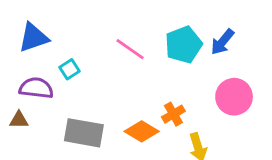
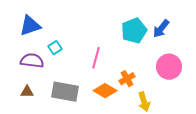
pink line: (130, 49) -> (96, 58), moved, turned 70
brown triangle: (19, 120) -> (27, 92), moved

